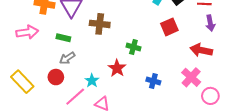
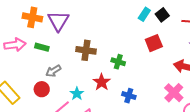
brown cross: (100, 24) -> (86, 50), moved
green rectangle: (63, 38) -> (42, 47), moved
blue cross: (153, 81) -> (129, 96), moved

